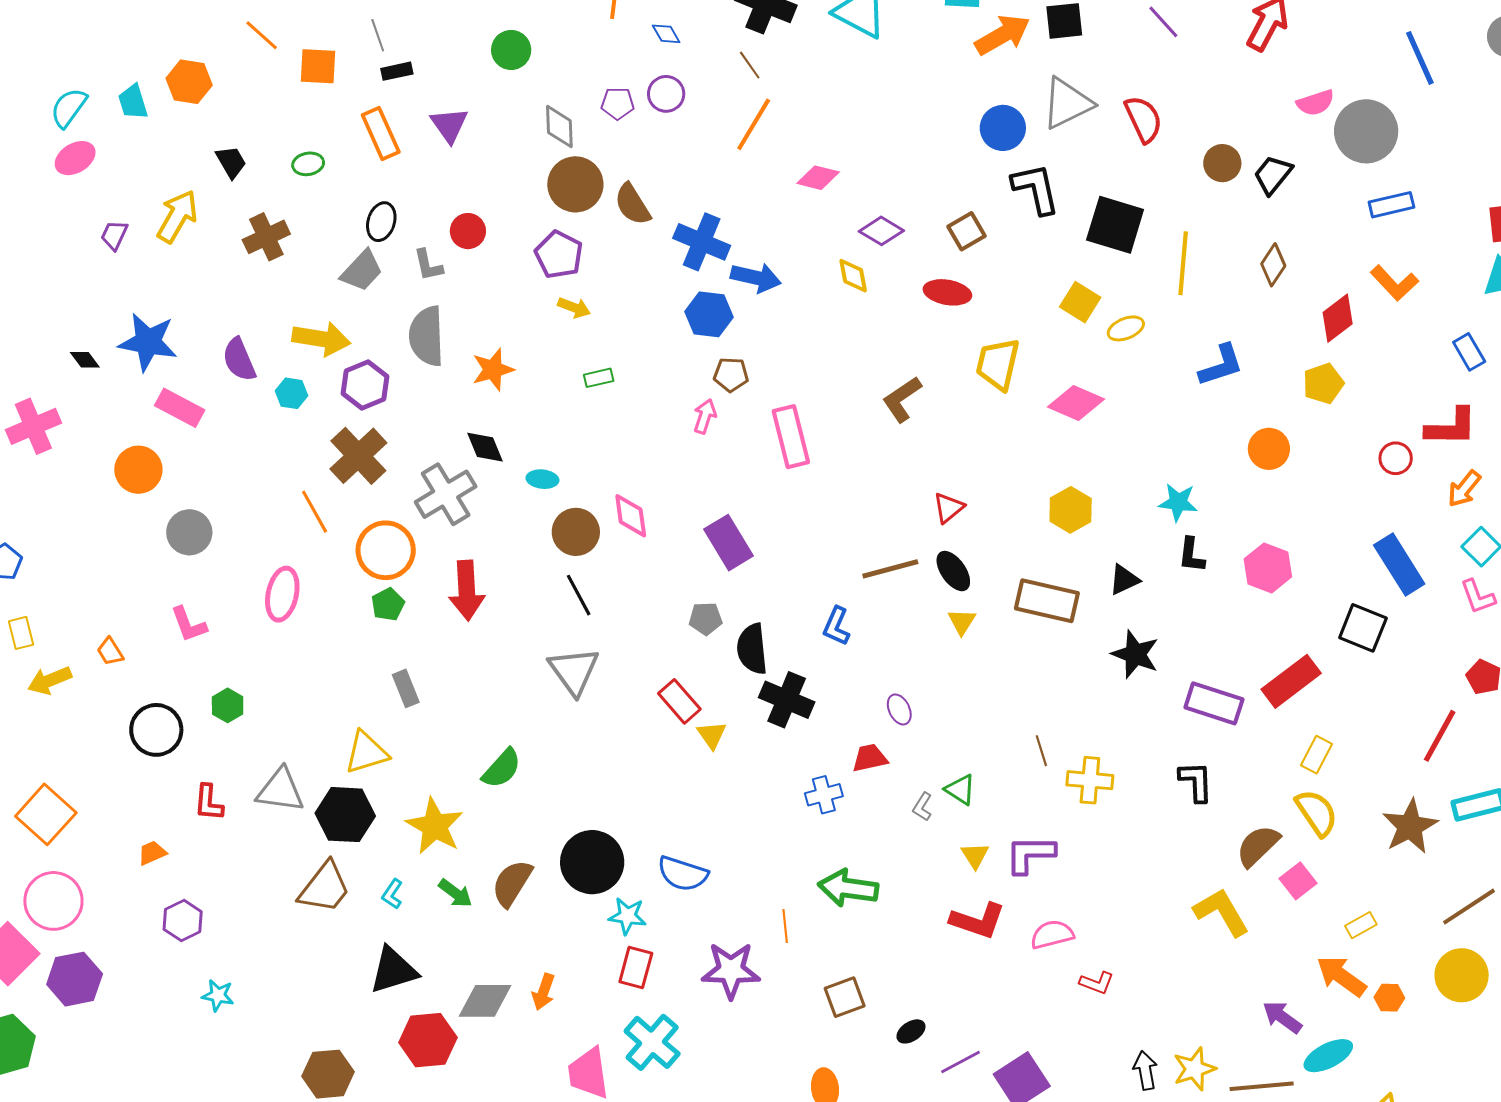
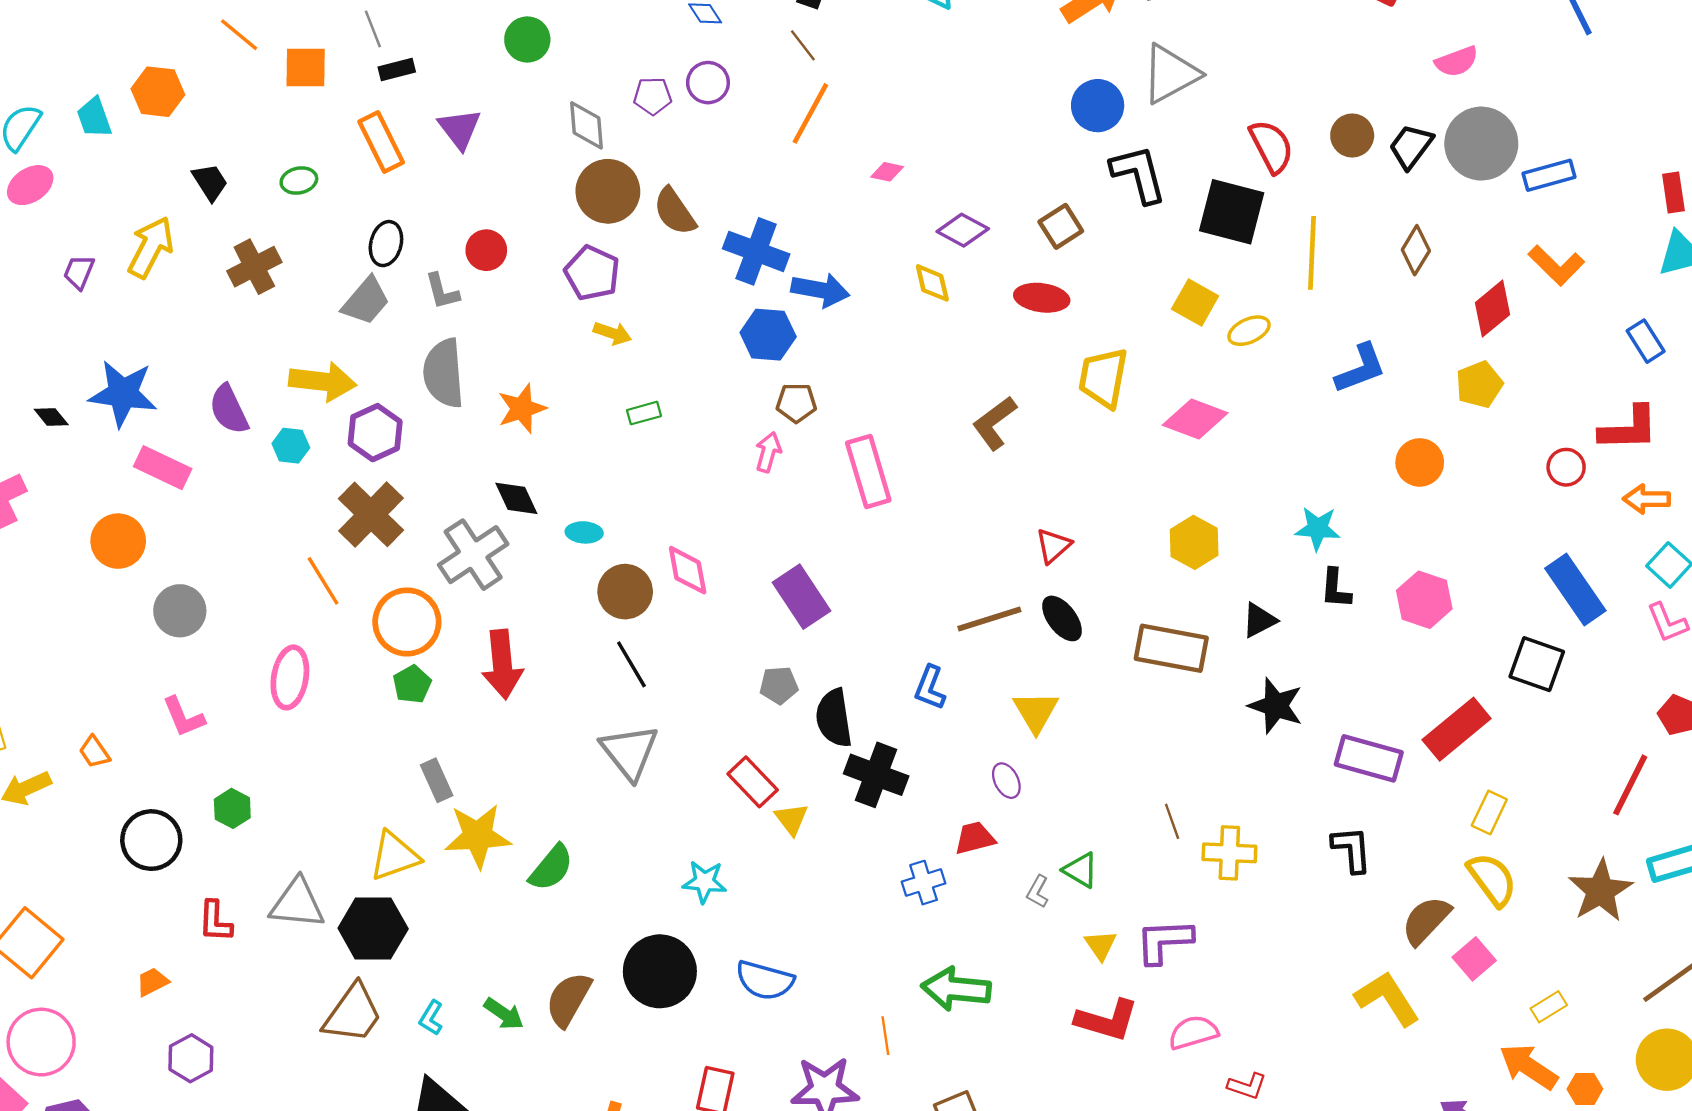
red semicircle: (1143, 119) -> (1271, 146), moved
gray circle: (1366, 131) -> (1481, 144), moved
pink diamond: (818, 178) -> (887, 172), size x0.7
orange arrow: (1464, 489) -> (1647, 499), turned 54
yellow triangle: (962, 622) -> (1036, 712), moved, size x1.4
yellow star: (435, 826) -> (478, 836), moved, turned -30
cyan star: (627, 916) -> (704, 882), moved

